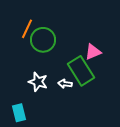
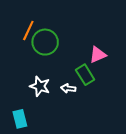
green rectangle: (81, 71) -> (85, 75), size x0.7

